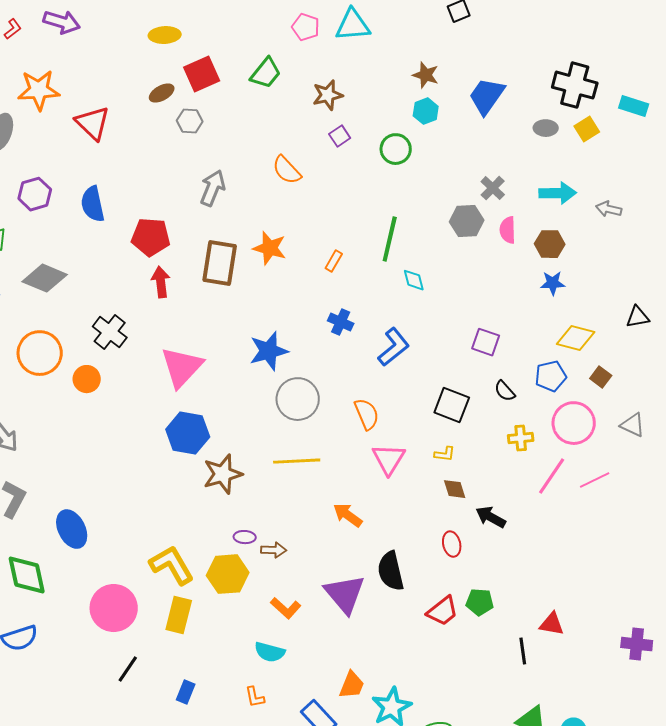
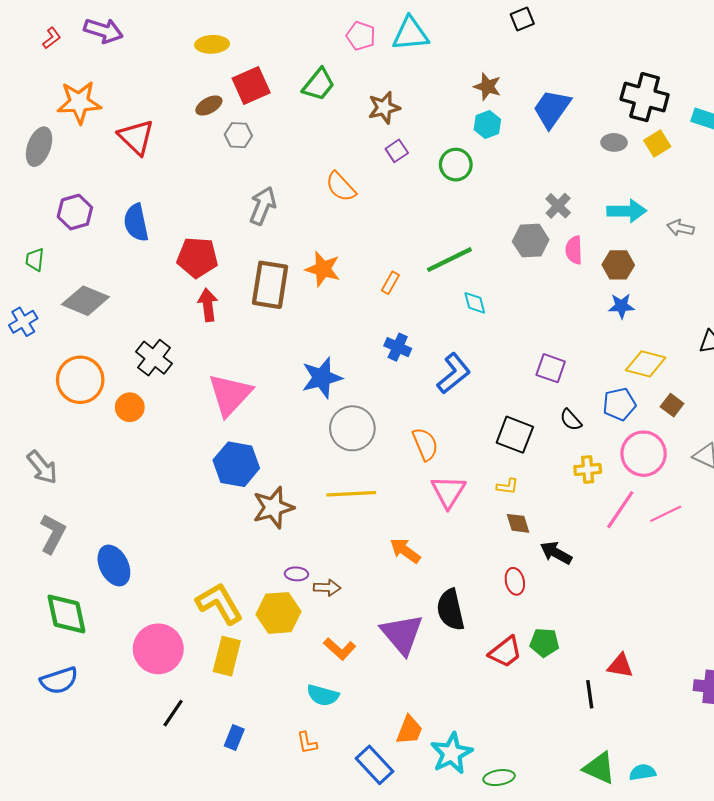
green line: (390, 239) -> (449, 260), turned 51

